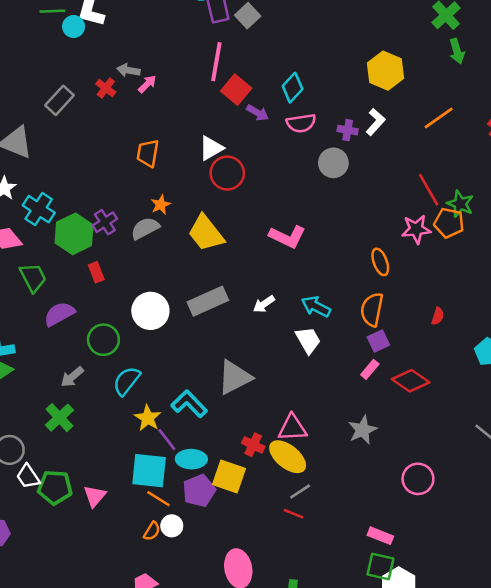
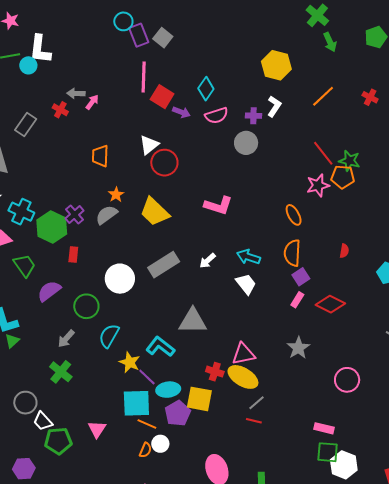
red rectangle: (96, 272) -> (73, 255), turned 35
gray triangle: (235, 377) -> (193, 321), turned 36
green pentagon: (55, 487) -> (58, 441), moved

